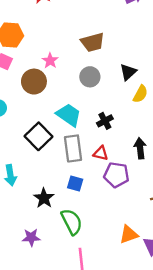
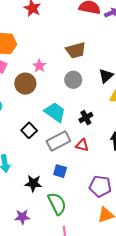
black square: (38, 136) -> (29, 130), size x0.7
gray rectangle: (73, 148) -> (58, 141), turned 70
purple pentagon: (116, 175) -> (100, 186), moved
black star: (44, 198) -> (33, 183), turned -30

